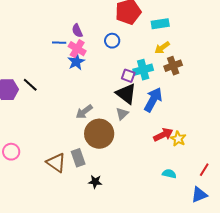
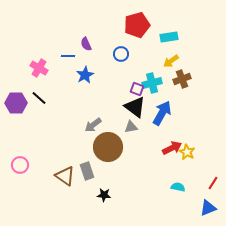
pink cross: (77, 49) -> (39, 68), moved
gray triangle: (122, 114) -> (131, 127), turned 32

